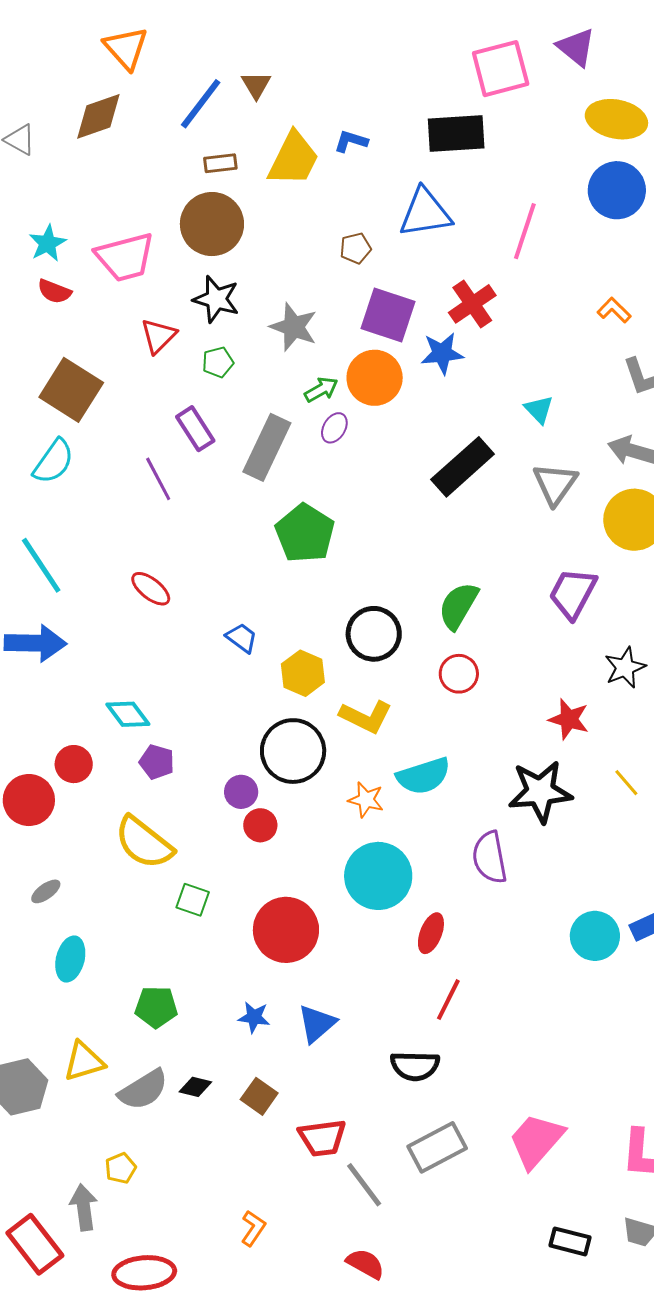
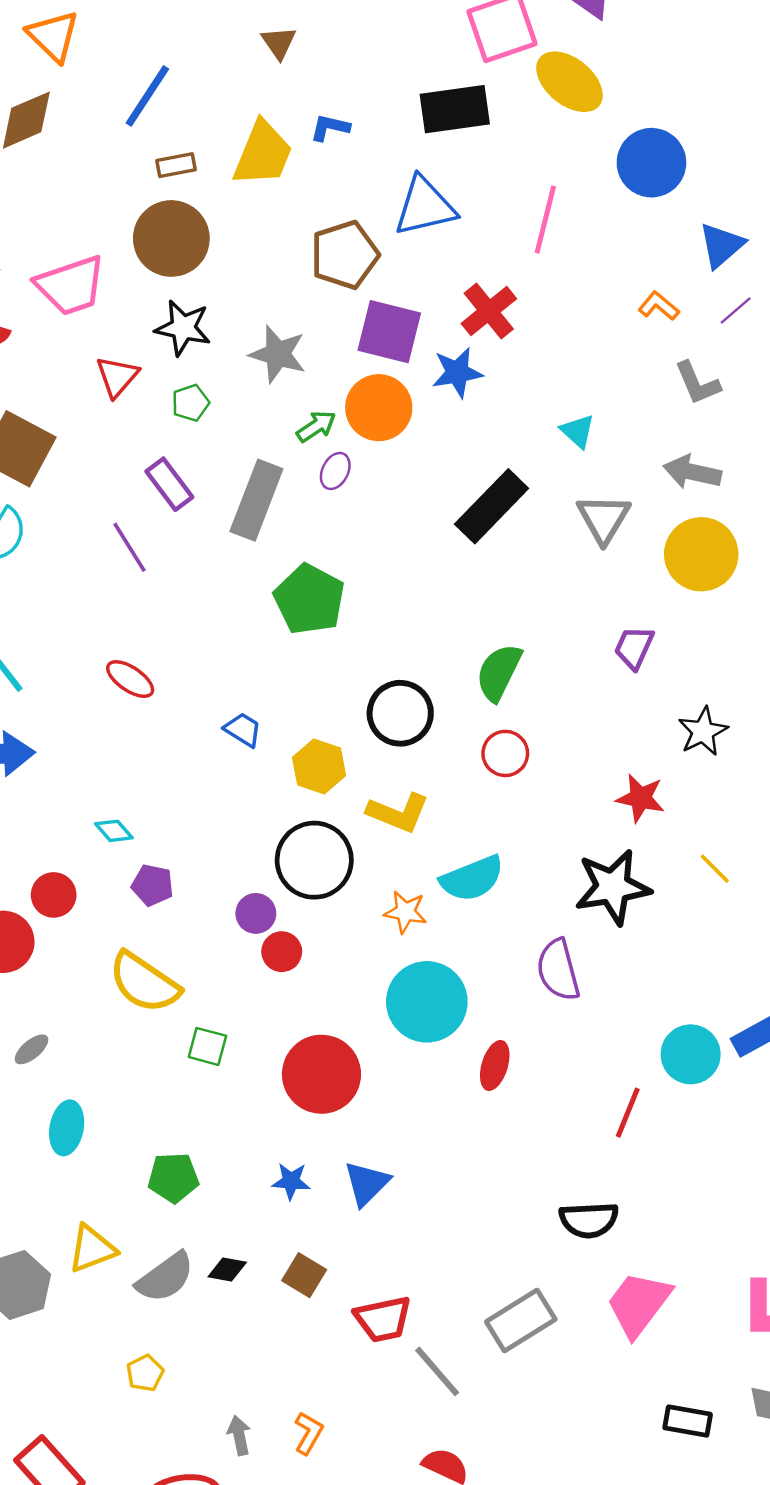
brown triangle: (256, 85) -> (279, 43), moved
yellow ellipse: (616, 119) -> (569, 82), moved, turned 32
brown pentagon: (355, 248) -> (345, 255), size x1.8
purple trapezoid: (573, 593) -> (634, 648), size x0.7
cyan diamond: (128, 714) -> (114, 831), size x0.7
red line: (448, 1000) -> (628, 1113), moved
black semicircle: (415, 1066) -> (589, 1220), moved
gray arrow: (84, 1207) -> (239, 1435), moved, size x0.7

